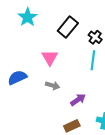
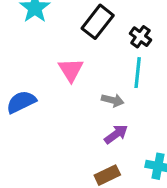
gray arrow: (53, 85) -> (113, 100), moved

